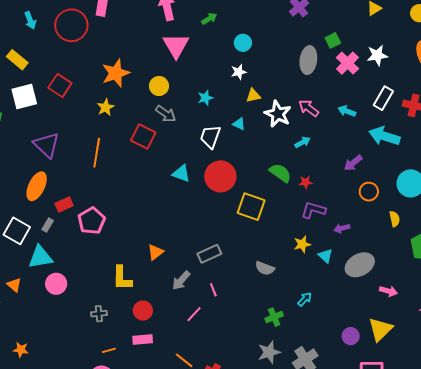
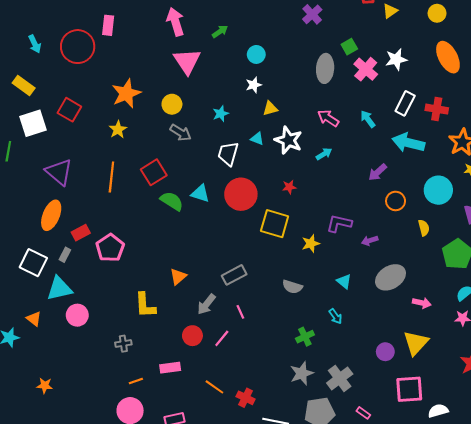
cyan arrow: (347, 111) -> (368, 119), turned 36
white star: (278, 114) -> (288, 140), moved
red square: (143, 136) -> (154, 172), moved, turned 35
green semicircle: (280, 173) -> (172, 201), moved
red star: (306, 182) -> (289, 187), moved
yellow star: (302, 244) -> (311, 243), moved
cyan triangle: (326, 256) -> (344, 281), moved
cyan arrow: (305, 299) -> (335, 316), turned 105
red circle: (143, 311) -> (192, 336), moved

